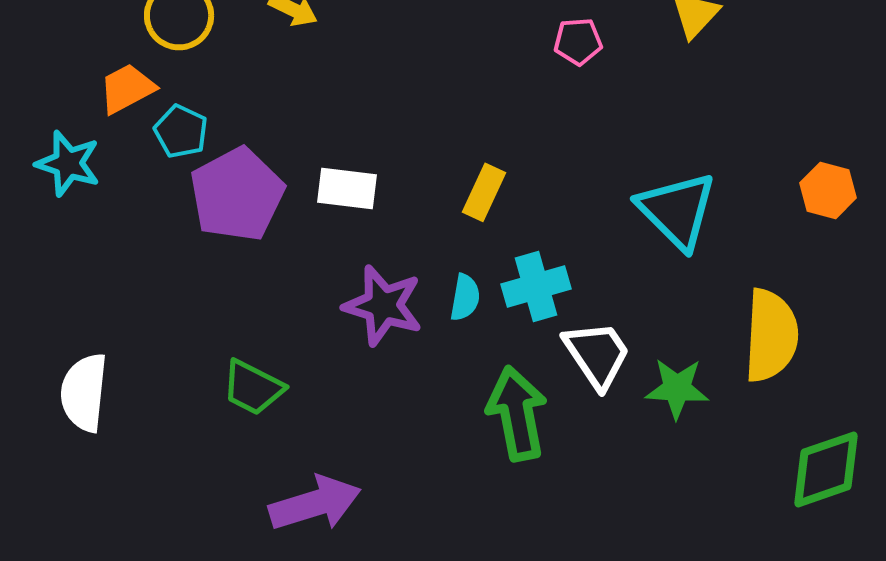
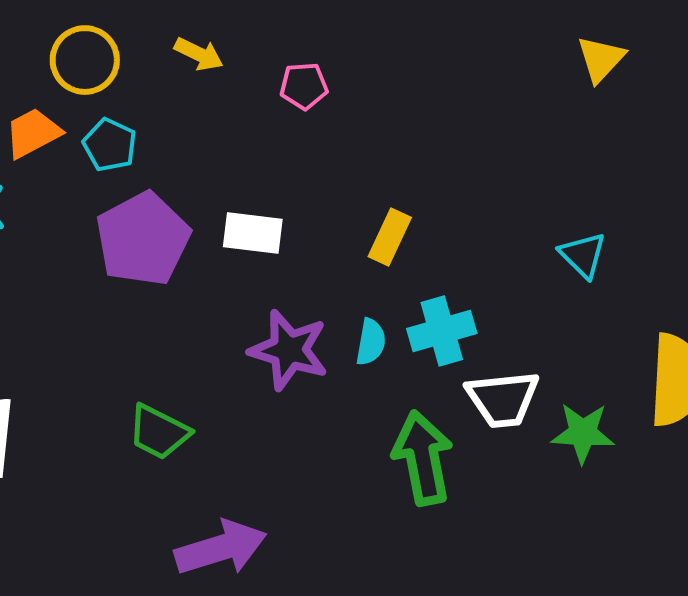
pink pentagon: (578, 41) -> (304, 86), moved
cyan pentagon: (181, 131) -> (110, 145), moved
cyan triangle: (677, 210) -> (583, 255), size x0.6
white trapezoid: (597, 354) -> (503, 399), turned 118

